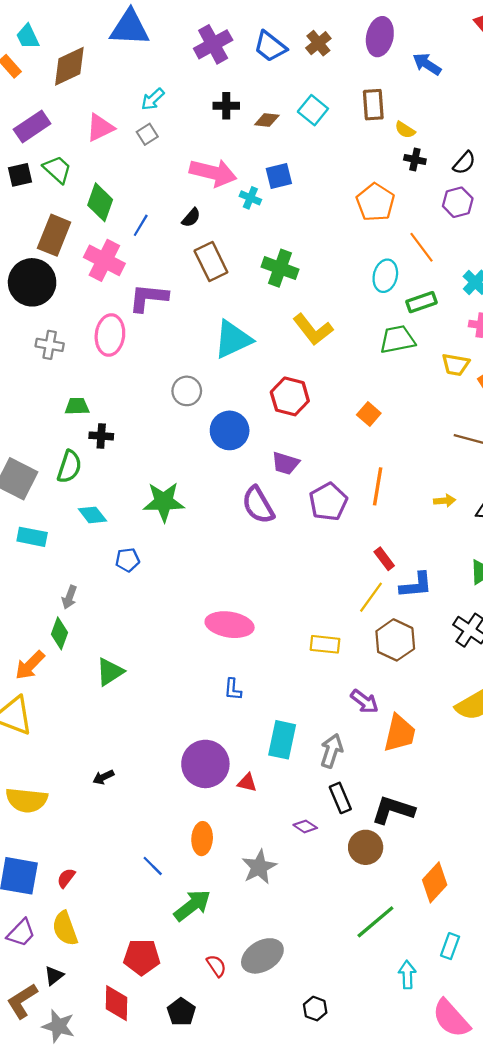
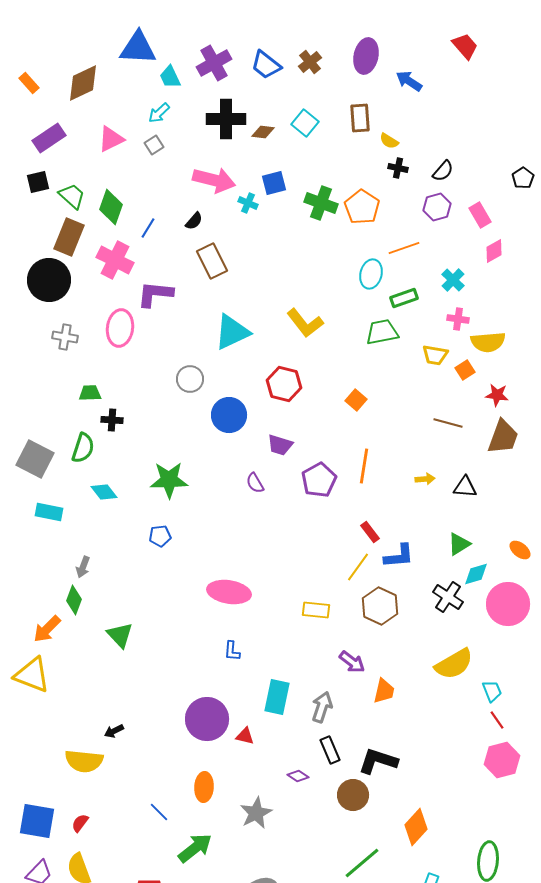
cyan trapezoid: (28, 37) -> (170, 77), moved
black cross: (226, 106) -> (226, 119), size x1.6
green trapezoid: (57, 169) -> (72, 196), moved
orange line: (422, 247) -> (404, 248), turned -72
green cross: (280, 268) -> (321, 203), moved
purple semicircle: (258, 505) -> (255, 483), size x0.6
blue pentagon: (128, 560) -> (160, 536), moved
green triangle: (110, 672) -> (120, 635), turned -40
orange trapezoid: (400, 733) -> (384, 691), size x0.7
yellow semicircle: (27, 800) -> (84, 761), moved

